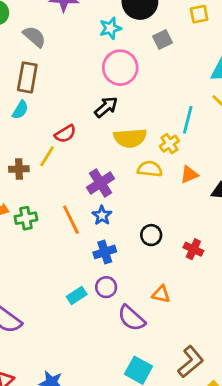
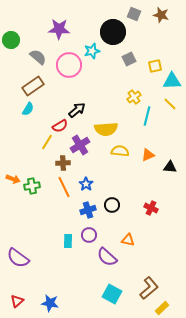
yellow square: (199, 14) -> (155, 66), moved
pink circle: (120, 68) -> (69, 65), moved
brown rectangle: (27, 77) -> (33, 86), turned 45
black arrow: (106, 107) -> (77, 110), moved
yellow cross: (169, 144) -> (134, 97), moved
brown cross: (19, 169) -> (63, 163), moved
purple cross: (101, 183) -> (80, 145), moved
black circle: (151, 235) -> (112, 205), moved
cyan rectangle: (77, 296) -> (68, 241), turned -56

